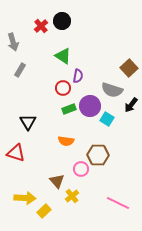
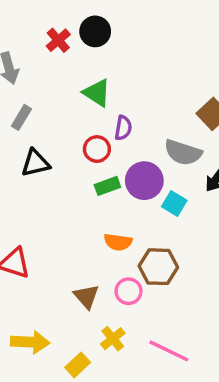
black triangle: (28, 122) -> (35, 163), moved, turned 48
orange semicircle: (66, 141) -> (118, 242), moved
brown triangle: (57, 181) -> (86, 296), moved
pink line: (118, 203) -> (169, 351), moved
yellow rectangle: (44, 211) -> (78, 365), moved

